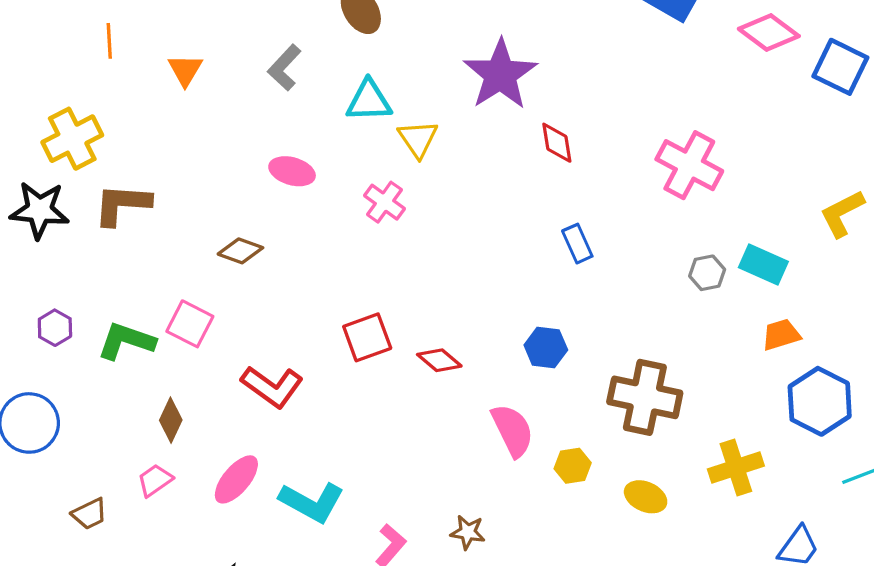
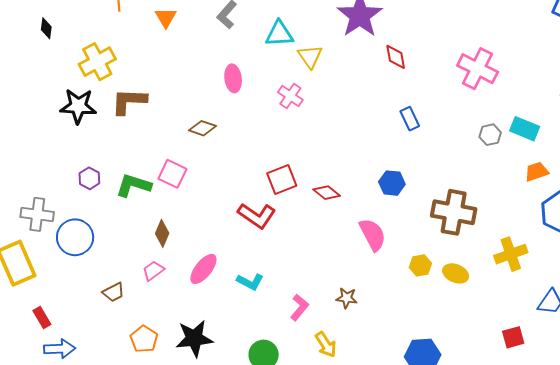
pink ellipse: (292, 171) -> (233, 78), turned 68
red L-shape: (272, 387) -> (257, 216), moved
yellow hexagon: (573, 466) -> (420, 265), moved
cyan L-shape: (312, 502) -> (250, 282), size x0.7

